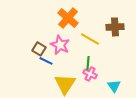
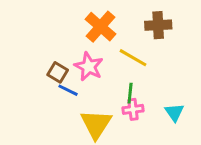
brown cross: (115, 27) -> (158, 25), moved
pink cross: (90, 74) -> (133, 109), turned -32
cyan triangle: (114, 86) -> (174, 112), moved

